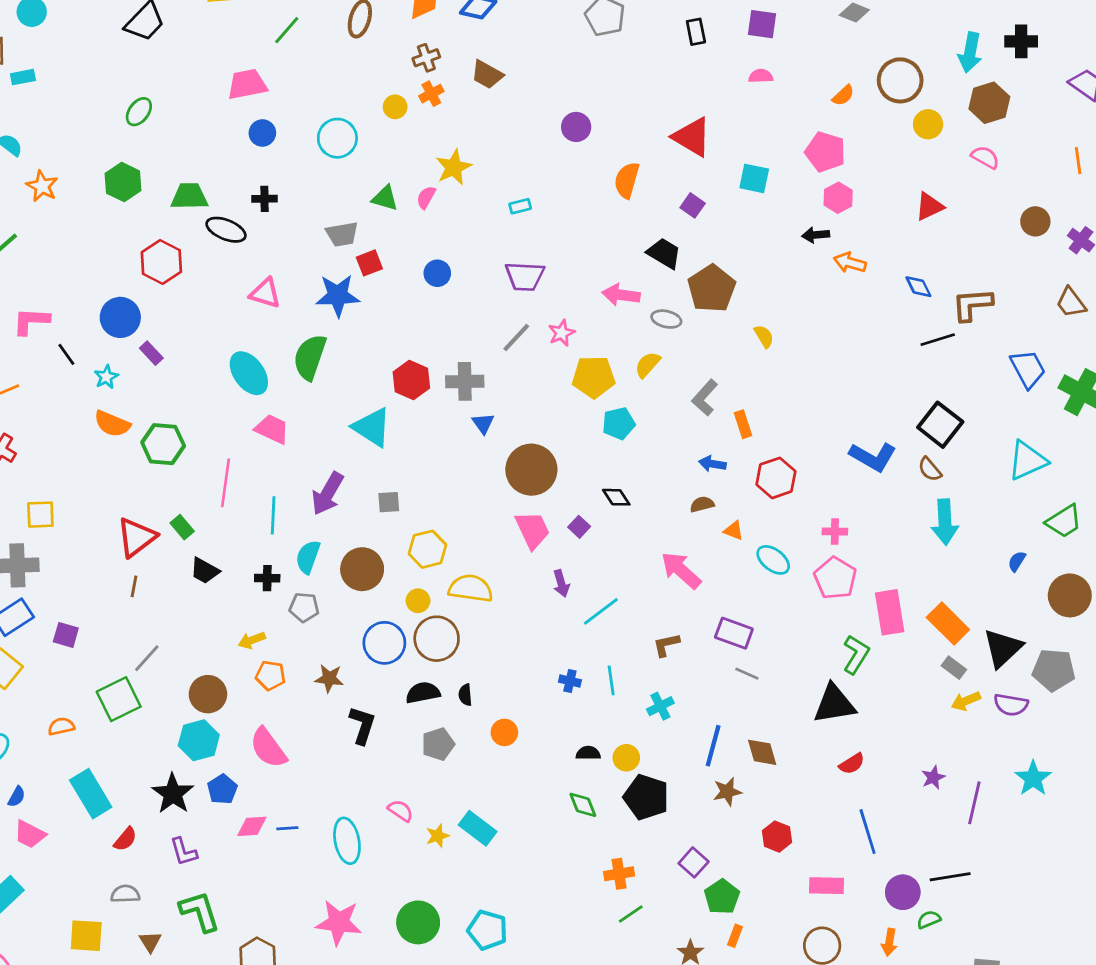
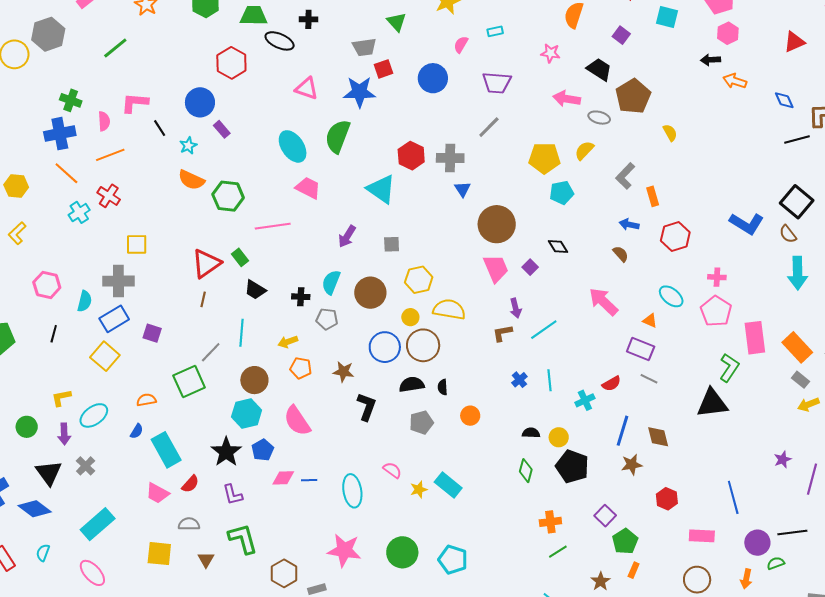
pink semicircle: (426, 197) -> (461, 44), moved
green triangle: (385, 198) -> (397, 22), turned 30
blue circle: (437, 273) -> (433, 78), size x1.5
pink star: (562, 333) -> (550, 53), moved, turned 30
pink line: (225, 483) -> (273, 226), turned 72
purple arrow: (328, 494) -> (347, 236), size x0.7
brown semicircle: (702, 504) -> (621, 254), turned 60
cyan line: (273, 515) -> (241, 333), moved
orange triangle: (734, 531) -> (650, 321), moved
brown L-shape: (666, 645) -> (502, 333), moved
blue cross: (570, 681) -> (519, 380), turned 35
red semicircle: (852, 764) -> (611, 384), moved
blue semicircle: (17, 797) -> (137, 431), moved
green diamond: (583, 805) -> (526, 471), turned 35
pink trapezoid: (30, 834) -> (157, 493), moved

